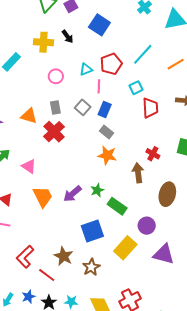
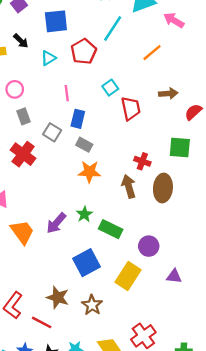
blue square: (99, 25) -> (56, 21), turned -30
cyan line: (143, 54) -> (113, 28), moved
red pentagon: (111, 64) -> (84, 51), moved
cyan triangle: (86, 69) -> (48, 58), moved
gray square: (83, 107) -> (52, 132), moved
gray rectangle: (55, 108) -> (24, 116), moved
brown ellipse: (167, 194) -> (163, 188), moved
purple triangle: (164, 254) -> (174, 276), size x0.6

